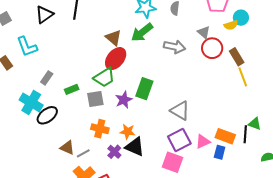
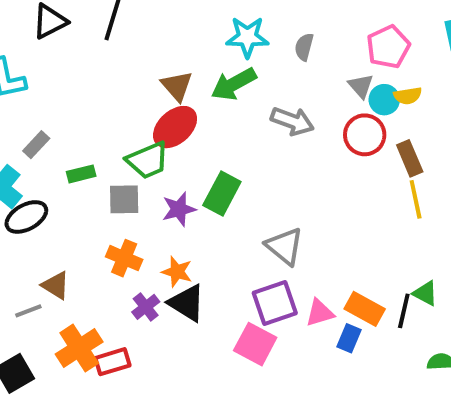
cyan circle: (241, 18) -> (384, 100), moved
gray triangle: (204, 32) -> (361, 86), moved
gray line: (83, 153) -> (28, 311), moved

